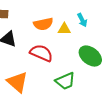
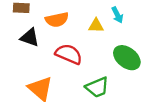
orange semicircle: (43, 24) -> (57, 20), moved

